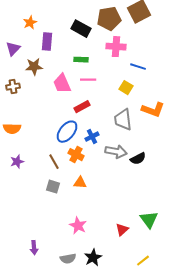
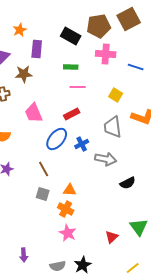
blue line: (138, 67) -> (136, 67), moved
pink trapezoid: (62, 84) -> (34, 113), moved
orange cross: (76, 155) -> (66, 209), moved
black semicircle: (138, 159) -> (128, 183), moved

